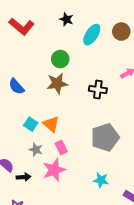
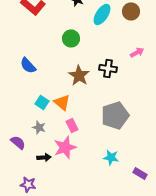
brown star: (57, 83) -> (79, 75), moved, turned -30
gray star: (36, 150) -> (39, 127), moved
black arrow: (24, 177) -> (44, 157), moved

